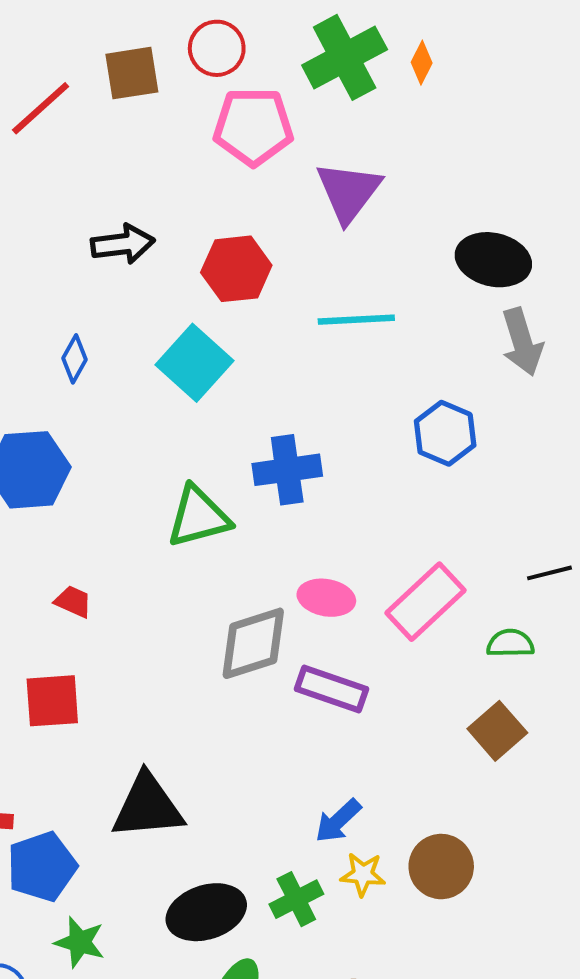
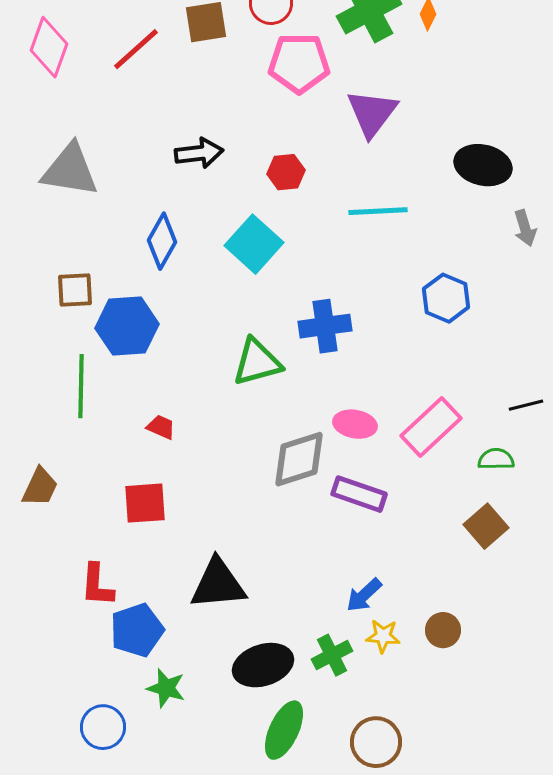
red hexagon: (236, 269) -> (286, 172), size x0.7
gray arrow: (522, 342) -> (525, 228), moved, size x0.7
blue diamond: (74, 359) -> (162, 241), size x1.5
brown circle: (441, 867) -> (443, 630), size x0.7

